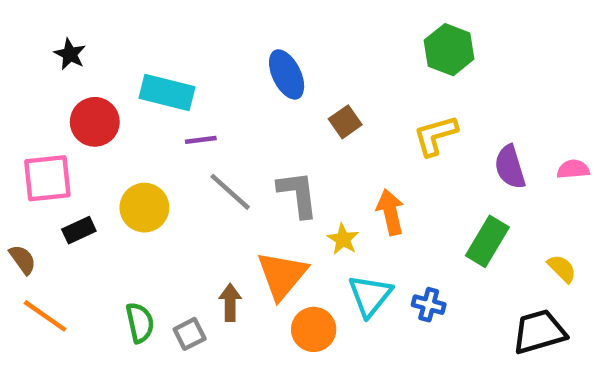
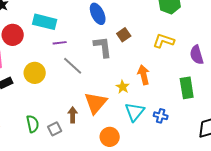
yellow L-shape: (435, 135) -> (164, 41), turned 35
gray L-shape: (298, 194) -> (103, 47), moved
green rectangle: (487, 241) -> (187, 88), turned -40
orange circle: (314, 329) -> (110, 137), moved

